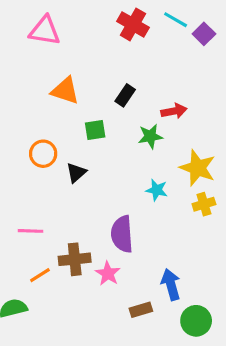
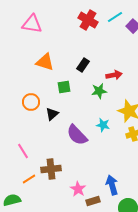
cyan line: (176, 20) -> (115, 17), turned -63
pink line: (31, 231) -> (23, 151), turned 56
purple semicircle: (122, 234) -> (77, 135), moved, turned -40
pink star: (108, 274) -> (78, 189), moved

